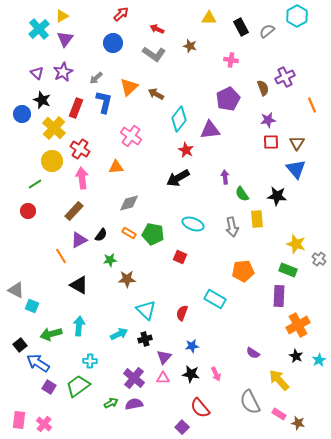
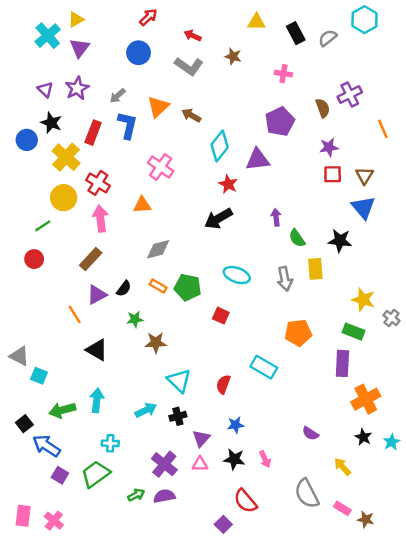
yellow arrow: (279, 380) -> (342, 467), size x0.7

